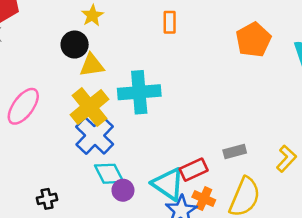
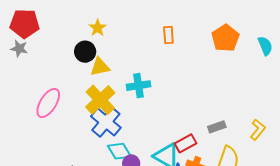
orange rectangle: (170, 22) -> (168, 35), moved
cyan cross: (139, 92) -> (139, 86), size x0.7

